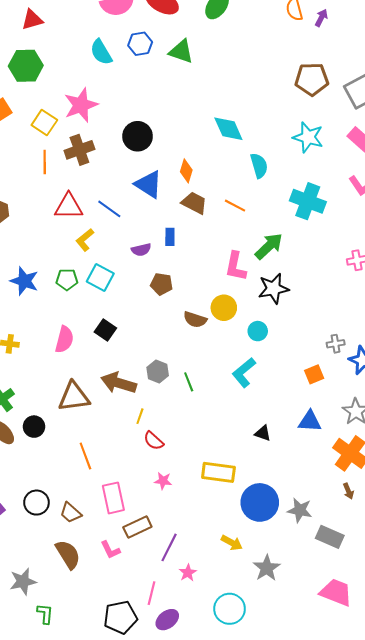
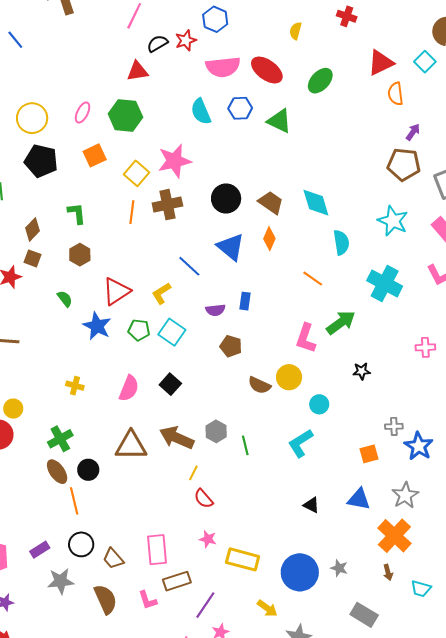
purple arrow: (321, 18) -> (413, 132), moved
brown trapezoid: (194, 203) -> (271, 203), moved
red triangle: (69, 206) -> (116, 291), moved, turned -40
black star: (273, 289) -> (362, 371), moved, size x0.6
orange line: (85, 456) -> (74, 501), moved
yellow rectangle: (218, 472) -> (243, 559), moved
gray star: (300, 510) -> (339, 568), moved, size x0.7
gray star: (23, 581) -> (61, 581), moved

